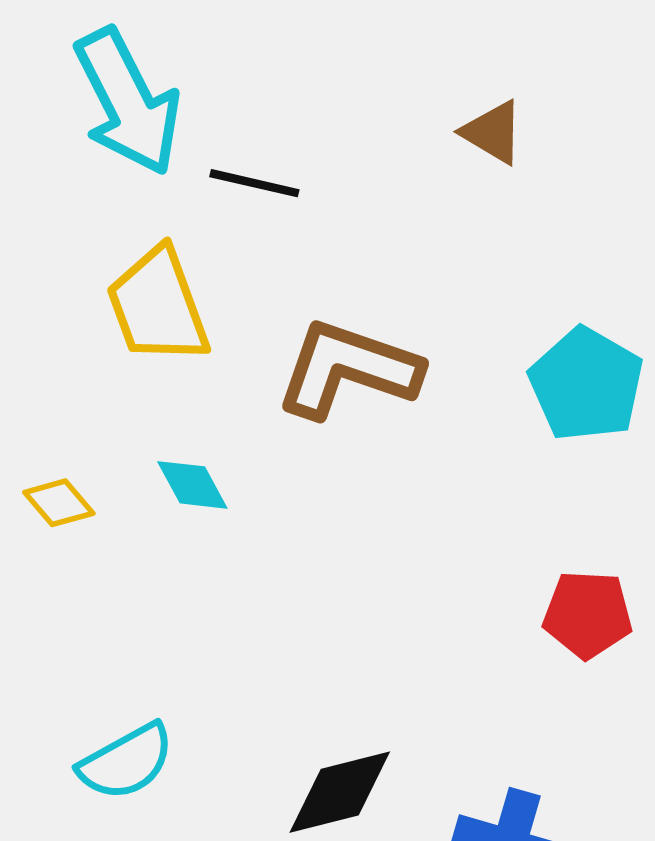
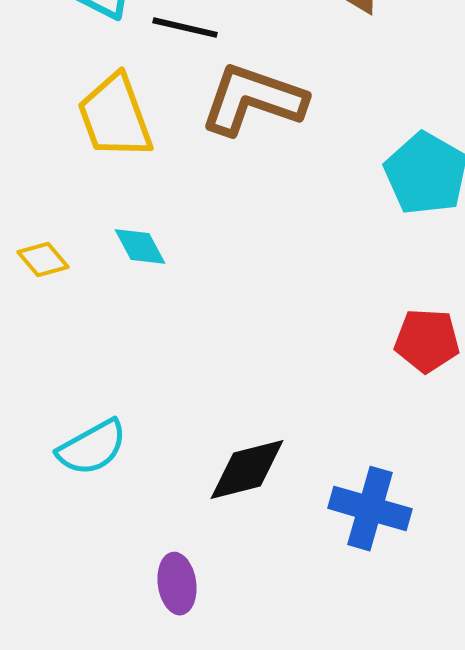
brown L-shape: (348, 369) -> (253, 100), moved

